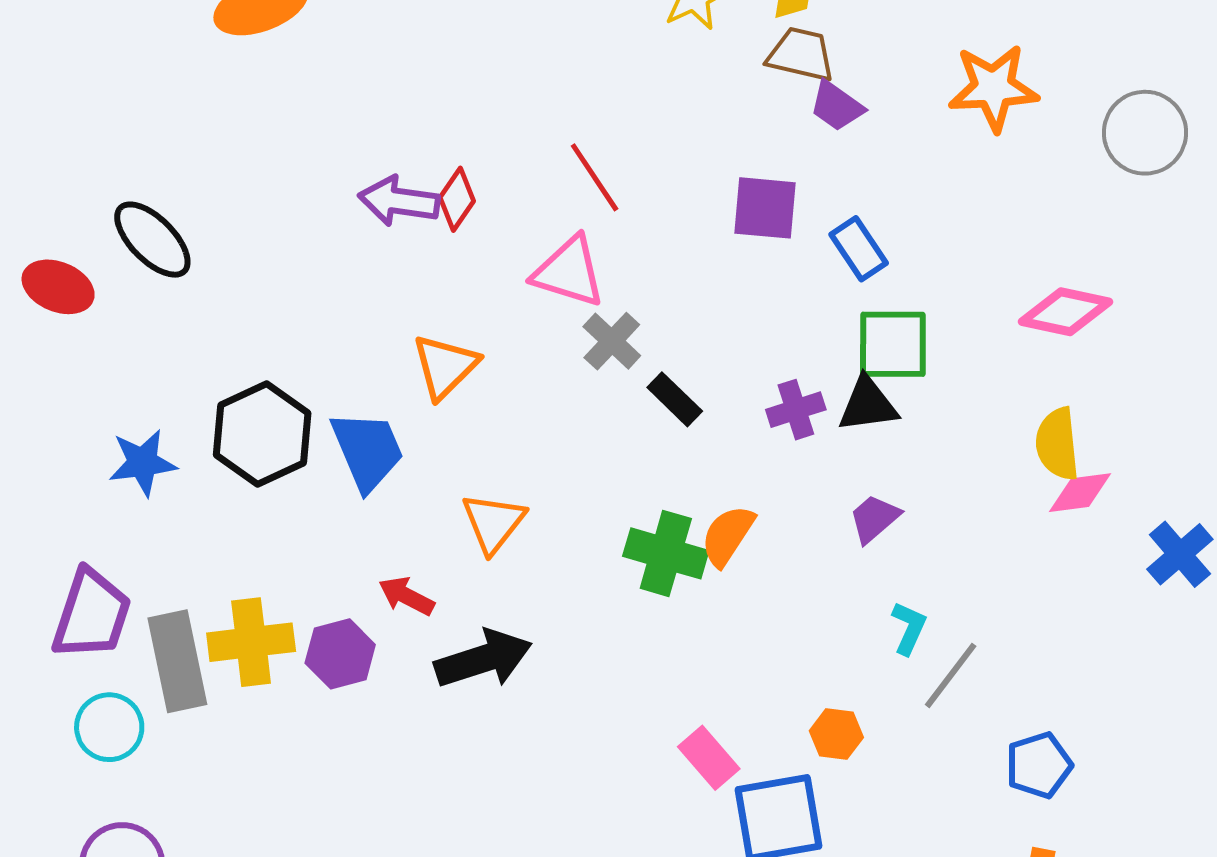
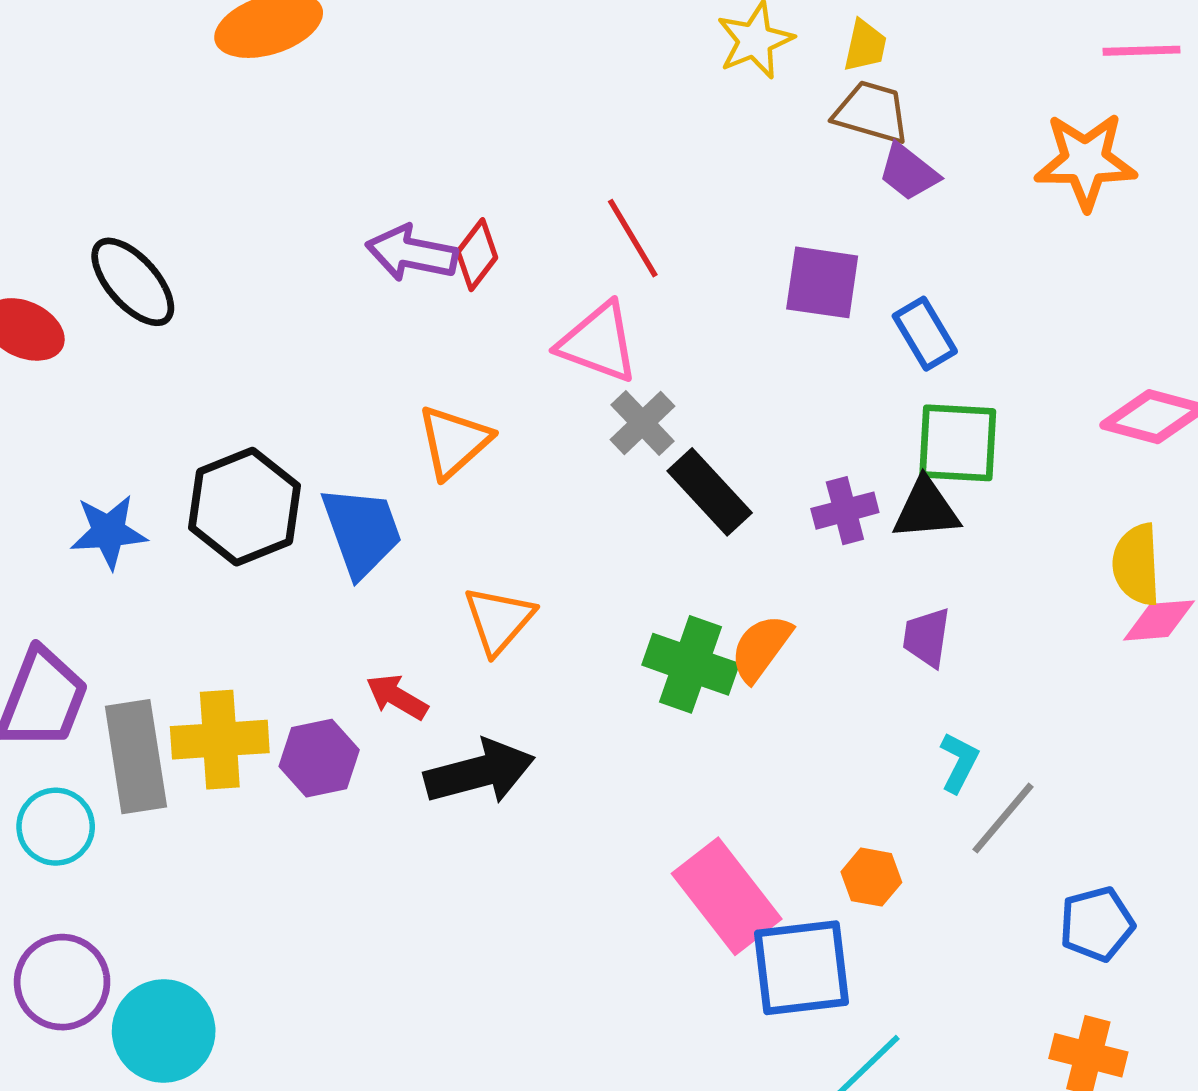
black rectangle: (675, 399) -> (710, 492), size x1.4
purple trapezoid: (874, 518) -> (927, 637), turned -44
pink rectangle: (709, 758) -> (727, 896), size x1.6

